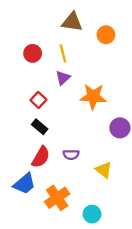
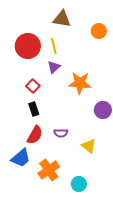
orange circle: (106, 35) -> (99, 31), moved
red circle: (33, 53) -> (28, 46), size x1.6
black rectangle: (40, 127) -> (34, 109), turned 32

